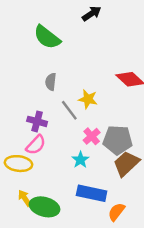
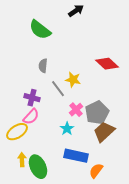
gray pentagon: (118, 140) -> (97, 113), turned -30
yellow ellipse: (18, 164) -> (17, 132), turned -40
yellow arrow: (25, 198) -> (22, 160), turned 32
green ellipse: (45, 207) -> (38, 167), turned 50

